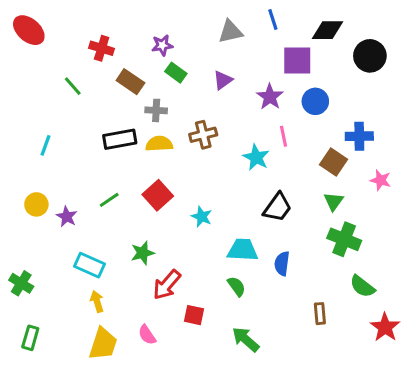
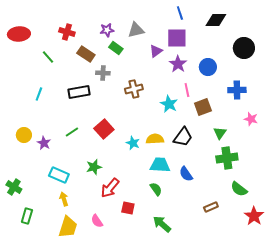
red ellipse: (29, 30) -> (19, 34), moved, turned -45
gray triangle: (230, 32) -> (136, 30), moved
black circle: (370, 56) -> (244, 48), moved
purple square: (297, 60) -> (177, 38), moved
purple triangle: (223, 80) -> (156, 51), moved
yellow semicircle: (159, 144) -> (155, 139), moved
cyan line: (45, 145) -> (39, 94), moved
brown square: (334, 162) -> (203, 107), moved, turned 36
green cross: (344, 239) -> (227, 158), turned -30
blue semicircle: (282, 264) -> (186, 174), turned -42
brown rectangle: (320, 314) -> (211, 207), turned 72
green rectangle: (30, 338) -> (27, 216), moved

